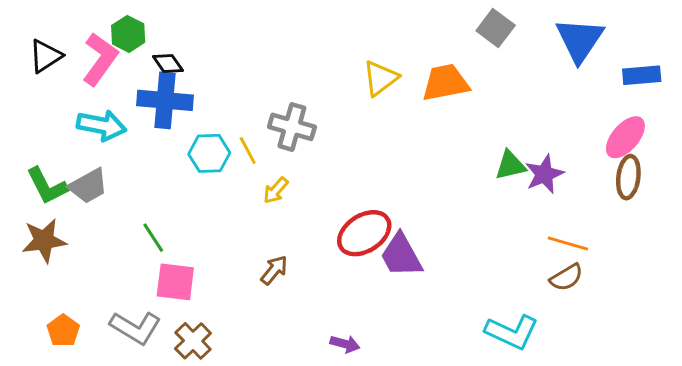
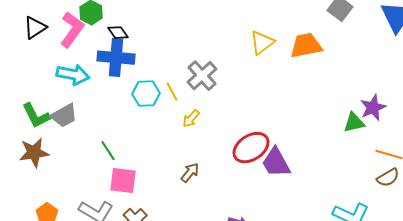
gray cross: (292, 127) -> (202, 76), turned 32
green triangle: (510, 165) -> (354, 123), moved

